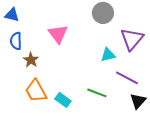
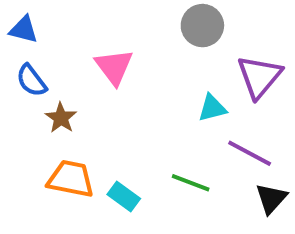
blue semicircle: (16, 41) -> (31, 81), turned -36
orange trapezoid: (36, 91) -> (71, 179), turned 130

